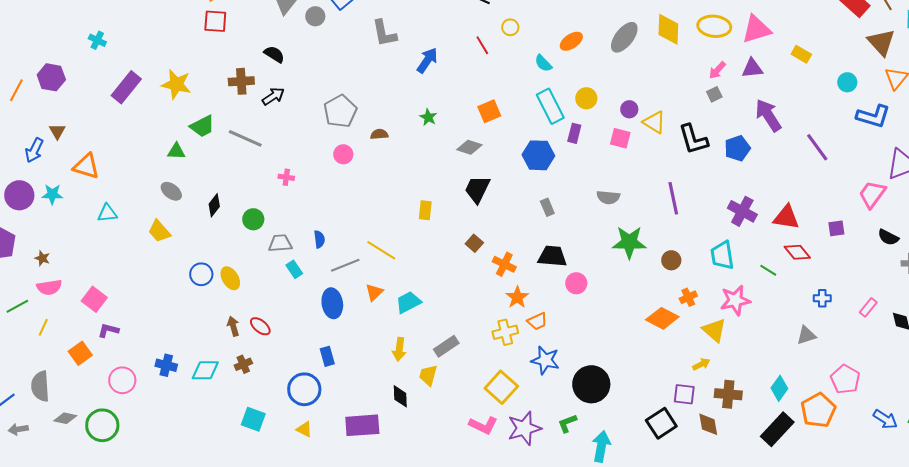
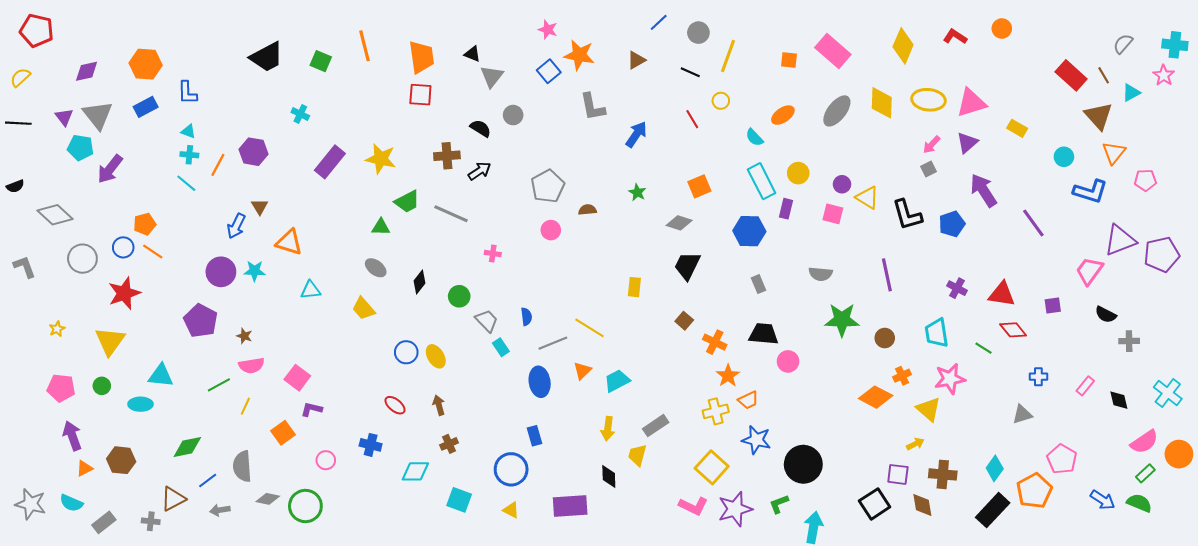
gray circle: (315, 16) -> (513, 115), moved
purple triangle: (752, 68) -> (967, 143), turned -35
purple cross: (742, 211) -> (957, 288), size x0.7
gray trapezoid: (280, 243) -> (487, 321), turned 50
red ellipse: (260, 326) -> (395, 405), moved
cyan diamond: (205, 370) -> (415, 471), moved
pink circle: (122, 380) -> (326, 460), size x0.7

